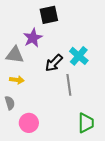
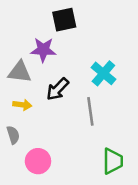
purple star: (33, 38) -> (43, 50), turned 30
black arrow: (54, 63) -> (58, 89), moved

